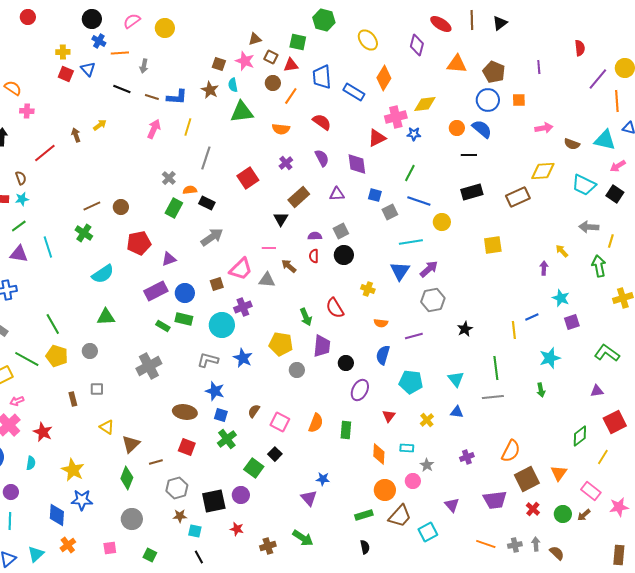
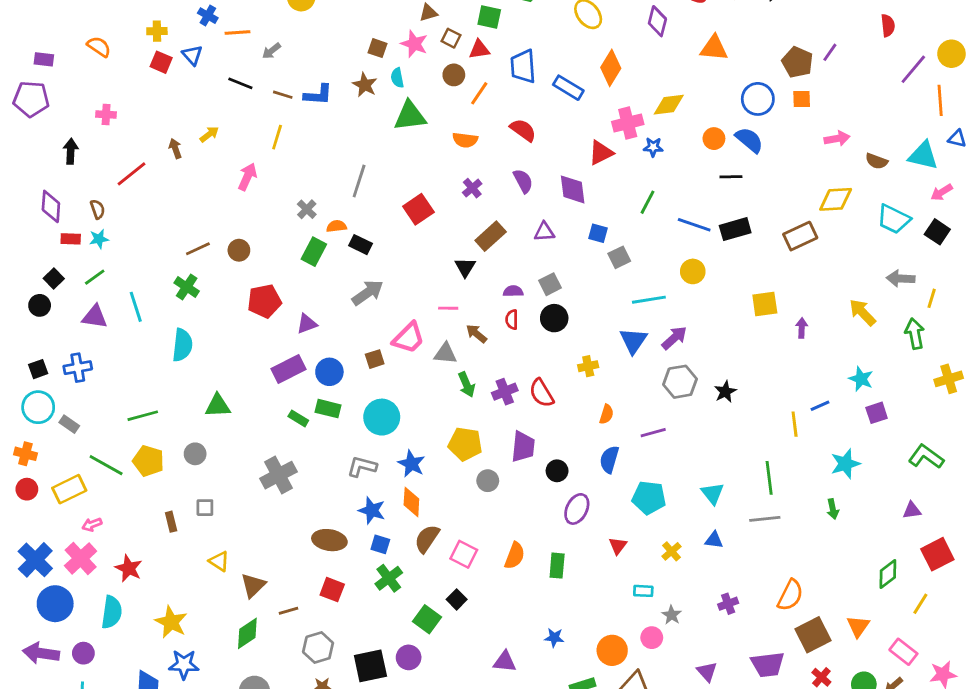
gray arrow: (144, 66) -> (271, 51), turned 40
purple line: (539, 67) -> (830, 52), turned 40
brown pentagon: (494, 72) -> (797, 62), moved
orange semicircle: (13, 88) -> (99, 47), moved
yellow line: (188, 127) -> (277, 137), moved
pink arrow: (154, 129) -> (247, 177), moved
blue line: (419, 201) -> (694, 225), moved
yellow arrow: (562, 251) -> (862, 312), size x1.5
purple arrow: (544, 268) -> (802, 328), moved
cyan semicircle: (103, 274) -> (182, 345), moved, turned -50
yellow cross: (368, 289) -> (588, 366), turned -32
purple cross: (243, 307) -> (505, 392), moved
green arrow: (306, 317) -> (467, 385), moved
orange semicircle: (381, 323) -> (607, 414), turned -80
green line: (53, 324) -> (143, 416), turned -75
black star: (465, 329) -> (725, 392), moved
brown semicircle: (254, 411) -> (427, 539), size x1.5
orange diamond: (379, 454) -> (411, 502), moved
cyan semicircle: (31, 463) -> (112, 612), size x1.6
green diamond: (127, 478) -> (247, 633), turned 35
blue star: (323, 479) -> (554, 638), moved
purple triangle: (309, 498) -> (505, 662), turned -42

